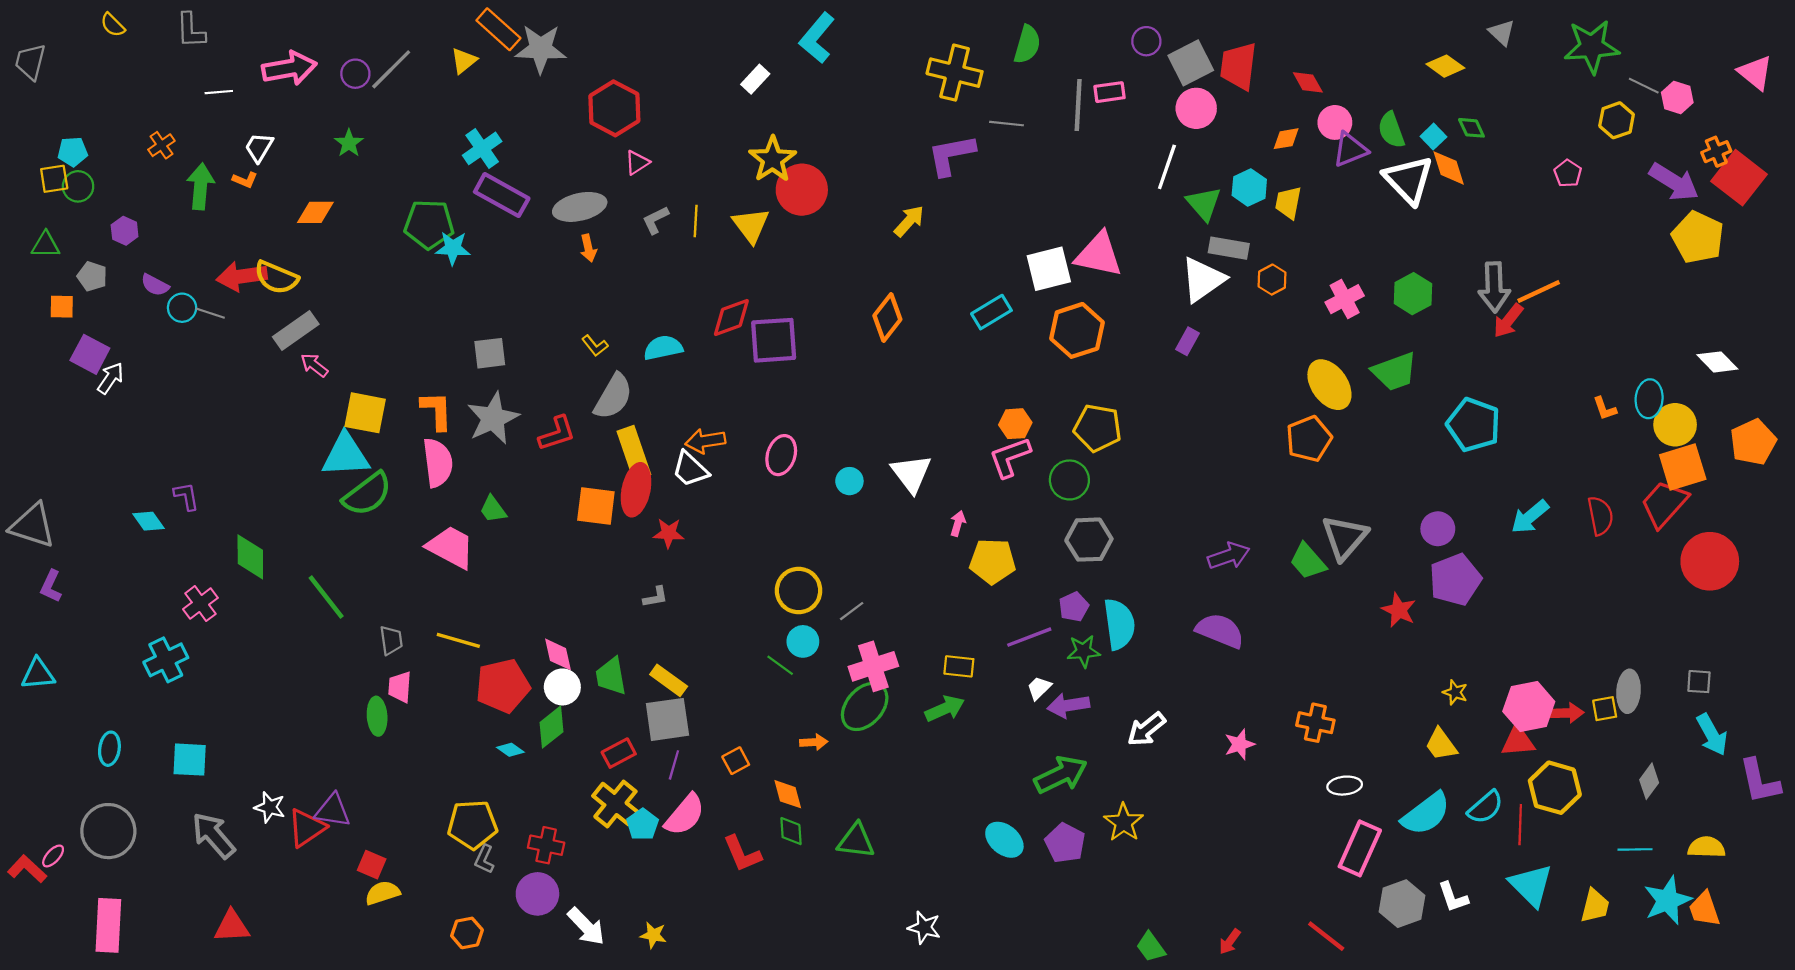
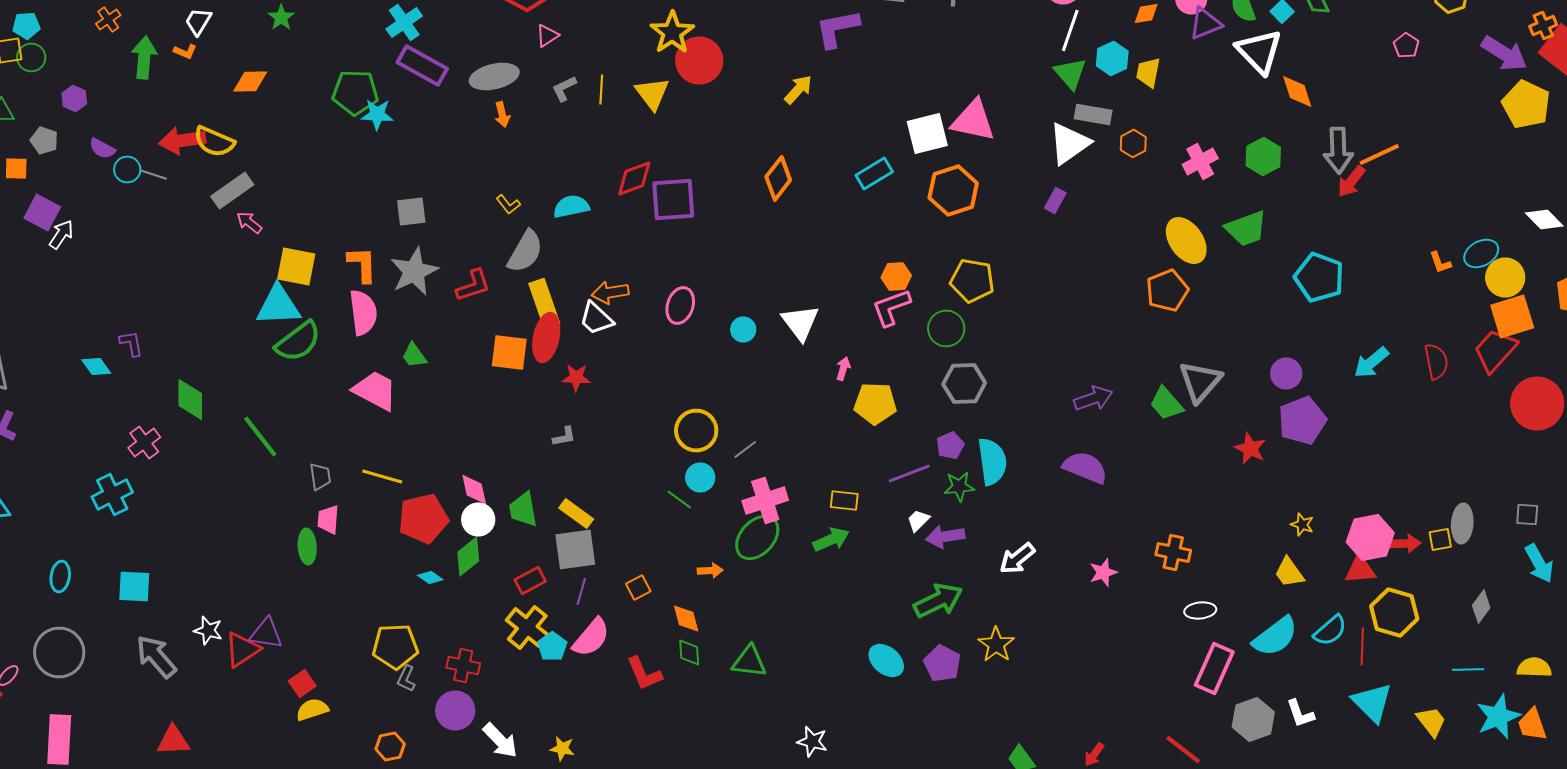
white line: (1167, 167) -> (1070, 30), moved
orange diamond: (1449, 168) -> (1297, 92), moved
cyan ellipse: (1649, 399) -> (1481, 254), turned 56
red square: (372, 865) -> (302, 684), turned 32
yellow trapezoid: (1595, 906) -> (1431, 722), turned -52

